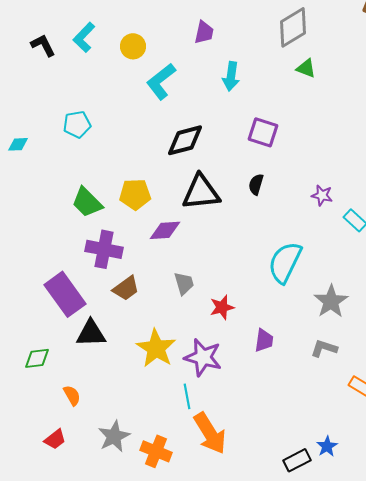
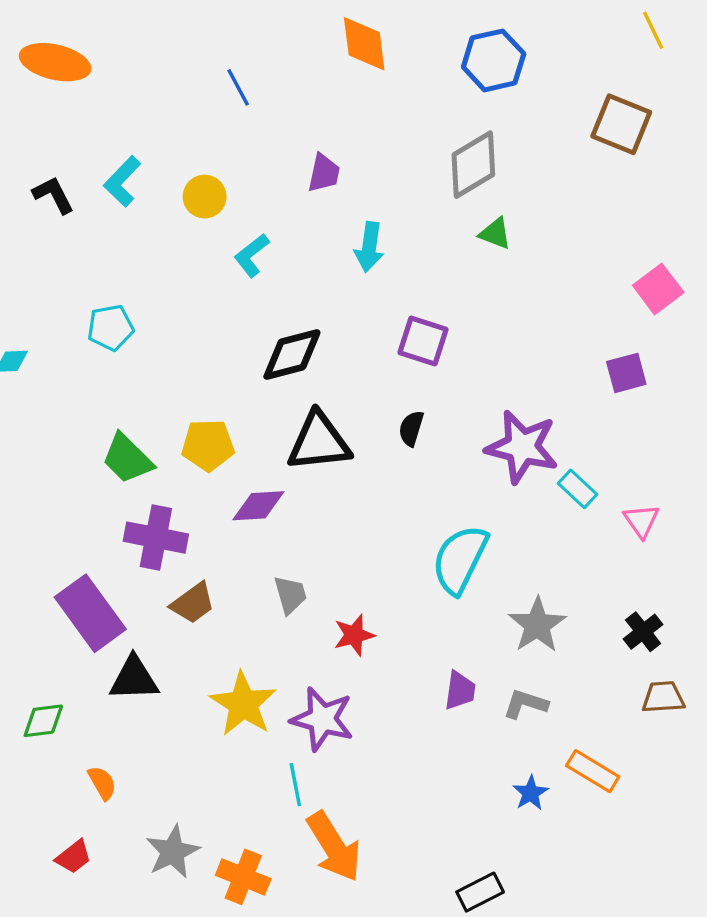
cyan L-shape: (161, 81) -> (252, 255), size x0.7
purple star: (322, 195) -> (522, 447), size x2.0
purple trapezoid: (264, 340) -> (460, 690), moved
blue star: (327, 446) -> (531, 793), moved

